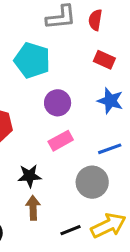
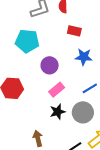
black star: (29, 176) -> (58, 112), moved
brown arrow: (33, 208) -> (38, 138), moved

